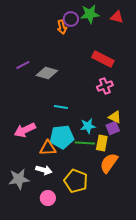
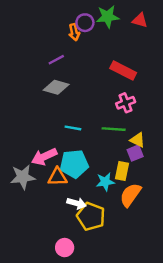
purple line: (23, 65) -> (56, 60), moved
cyan star: (88, 126) -> (105, 182), moved
pink arrow: (25, 130) -> (44, 157), moved
green line: (85, 143) -> (114, 129), moved
white arrow: (44, 170) -> (77, 203), moved
gray star: (19, 179) -> (23, 177), moved
pink circle: (48, 198) -> (65, 248), moved

